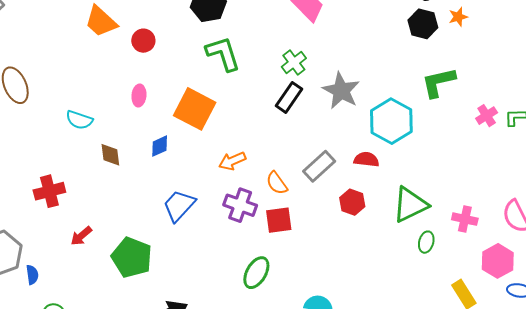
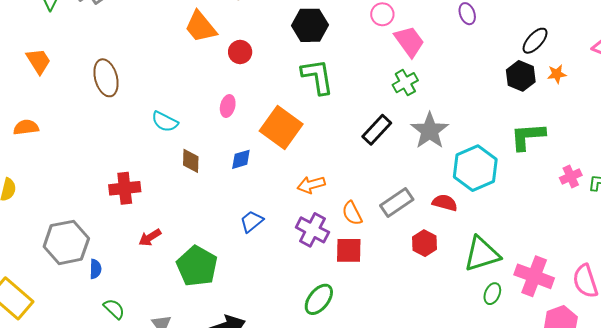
green cross: (294, 63) -> (405, 83), moved
blue trapezoid: (179, 206) -> (252, 221), size x0.7
pink cross: (465, 219) -> (534, 276), size x1.5

